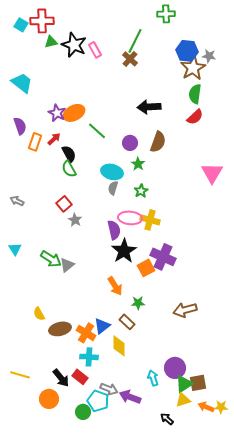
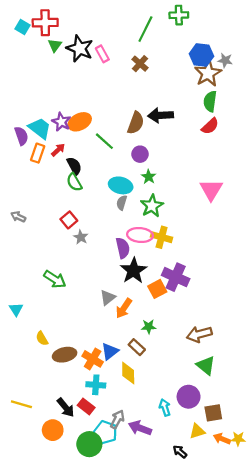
green line: (135, 41) -> (145, 29), moved
green triangle: (51, 42) -> (55, 45), turned -40
cyan trapezoid: (22, 83) -> (40, 128), moved
brown semicircle: (158, 142) -> (136, 123), moved
pink triangle: (212, 173) -> (211, 190), moved
green star: (141, 191) -> (152, 206), size x1.5
cyan triangle: (15, 249) -> (16, 309), moved
gray triangle: (67, 265) -> (108, 298), moved
orange arrow: (115, 286) -> (124, 308), turned 66
green triangle: (184, 384) -> (206, 365), moved, turned -48
gray arrow: (109, 389) -> (117, 419), turned -84
green circle: (83, 412) -> (89, 444), size x1.5

